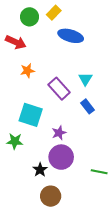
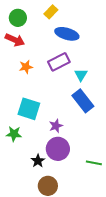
green circle: (30, 17) -> (18, 18), moved
purple rectangle: (59, 89) -> (59, 62), moved, turned -75
blue rectangle: (87, 106) -> (83, 101), size x1.6

